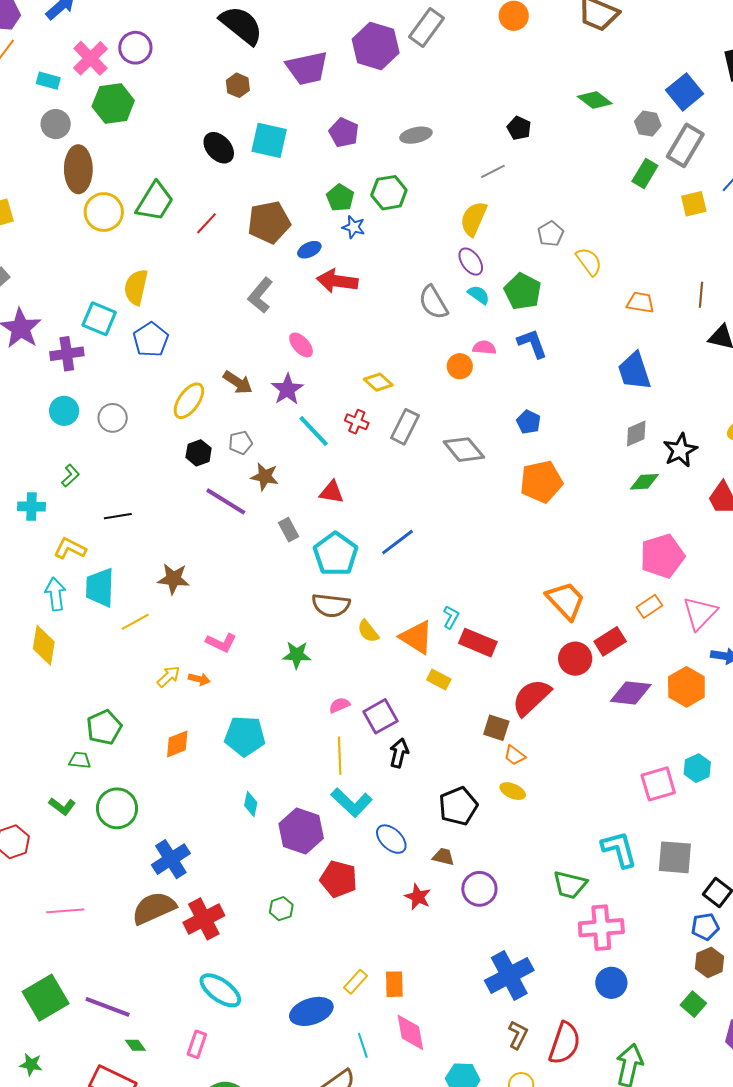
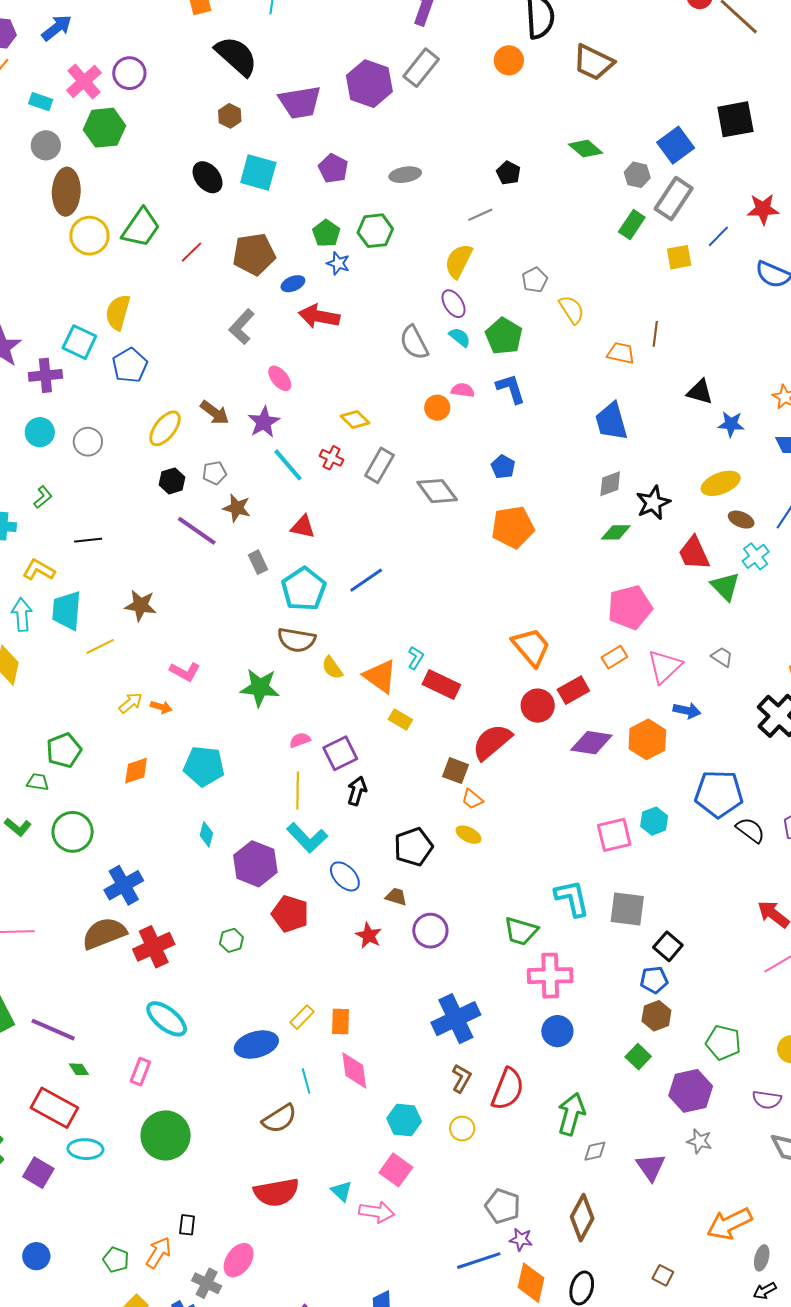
brown line: (701, 295) -> (655, 334), moved
green star: (297, 655) -> (260, 688), size x1.4

